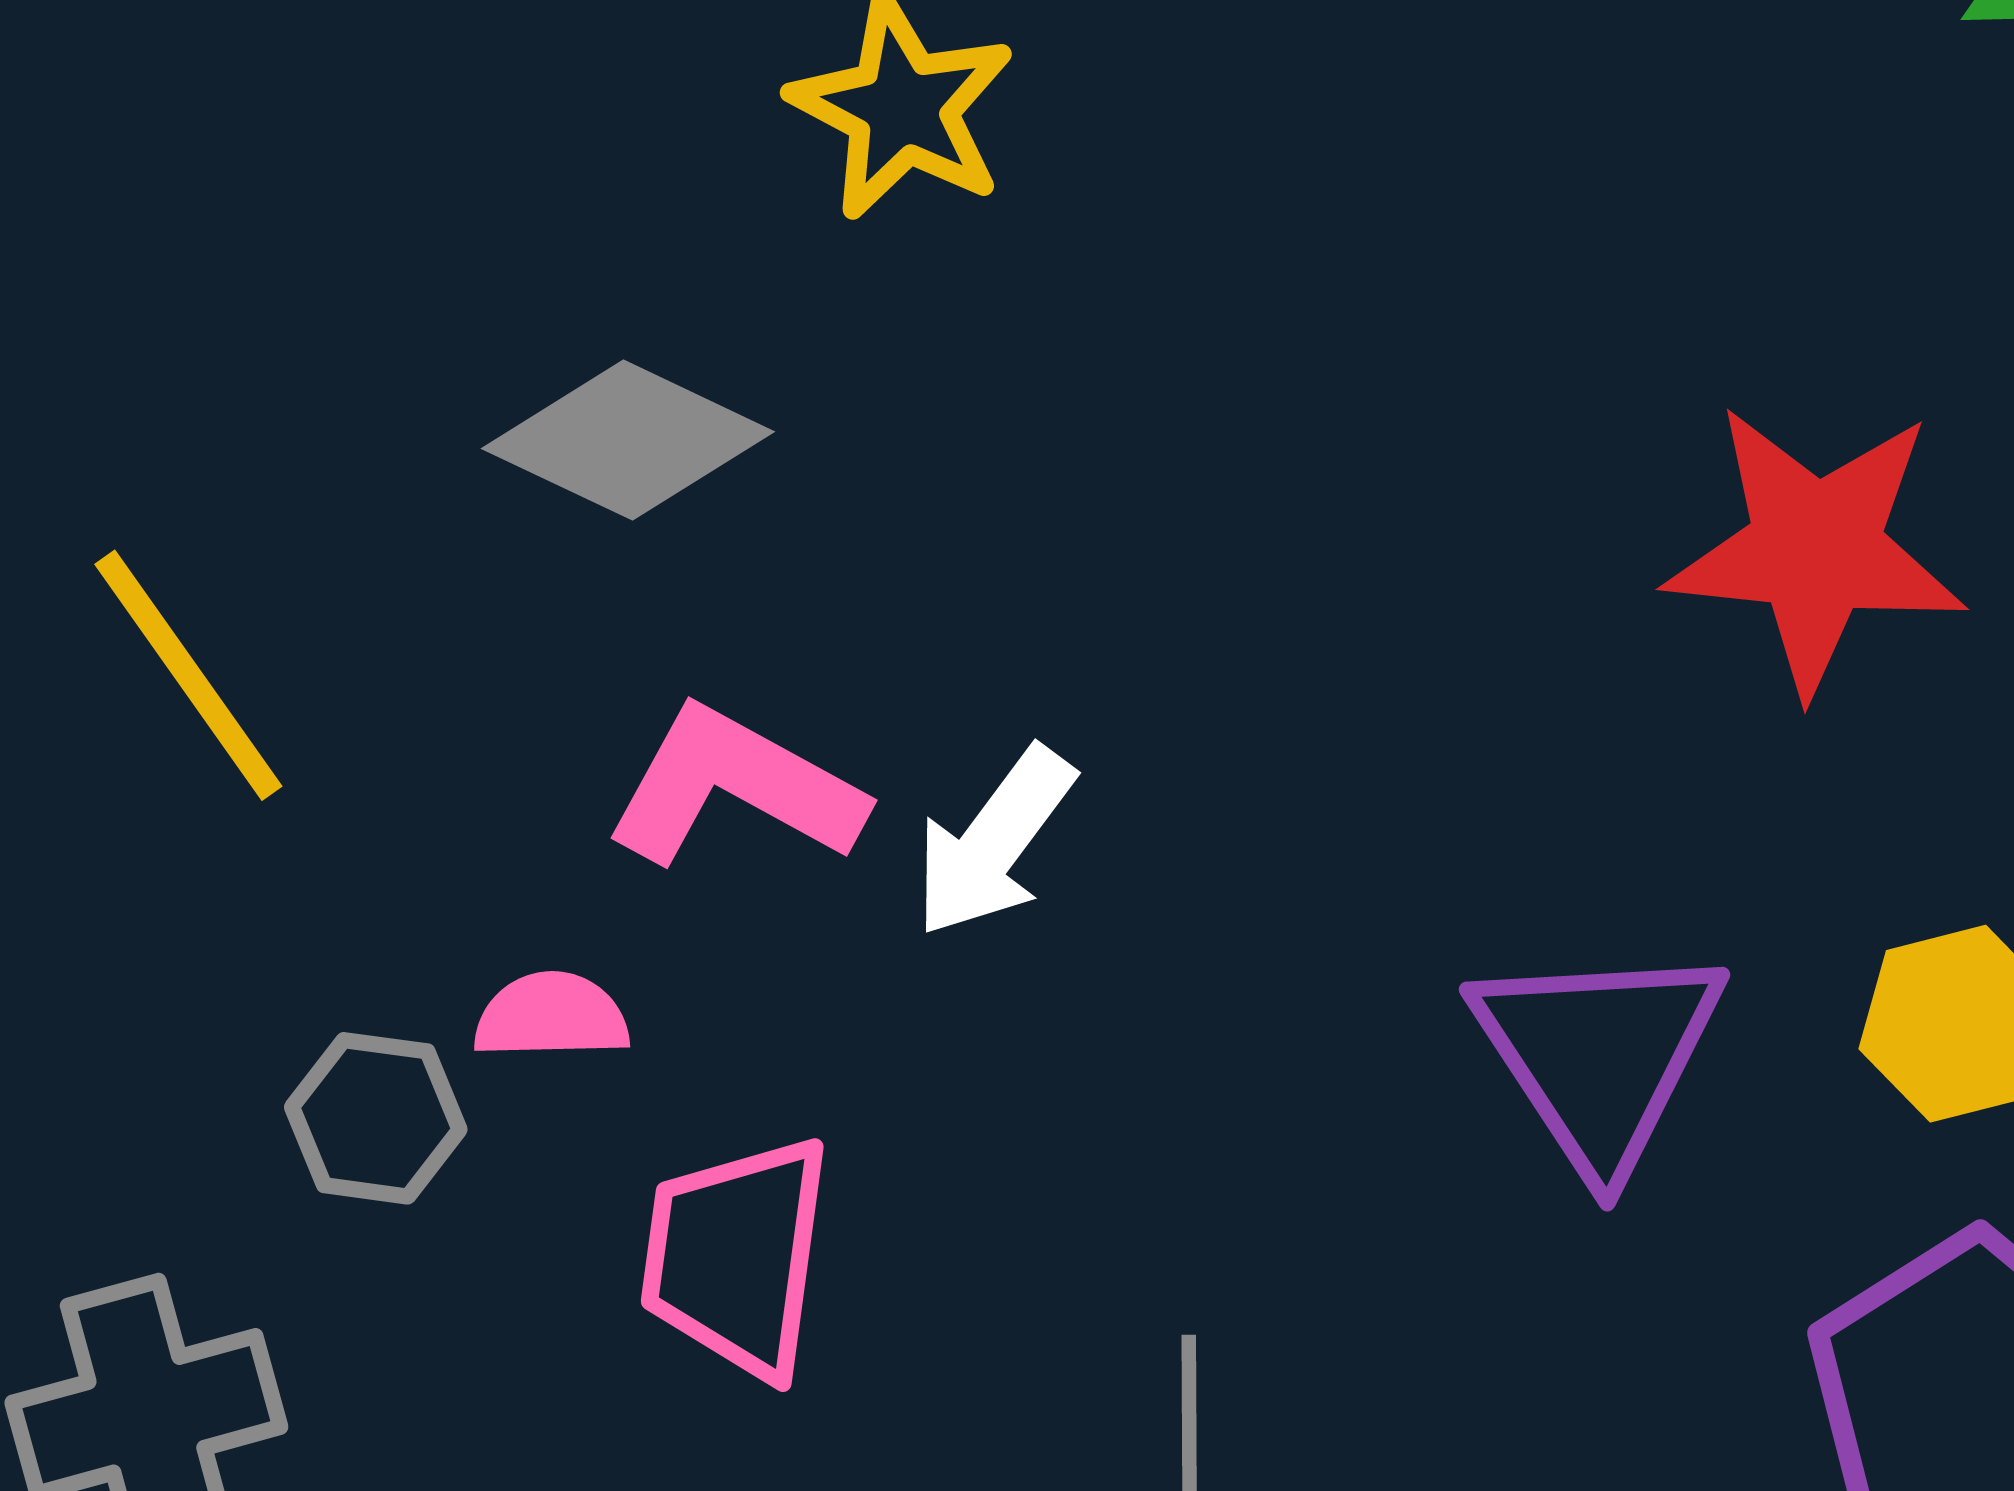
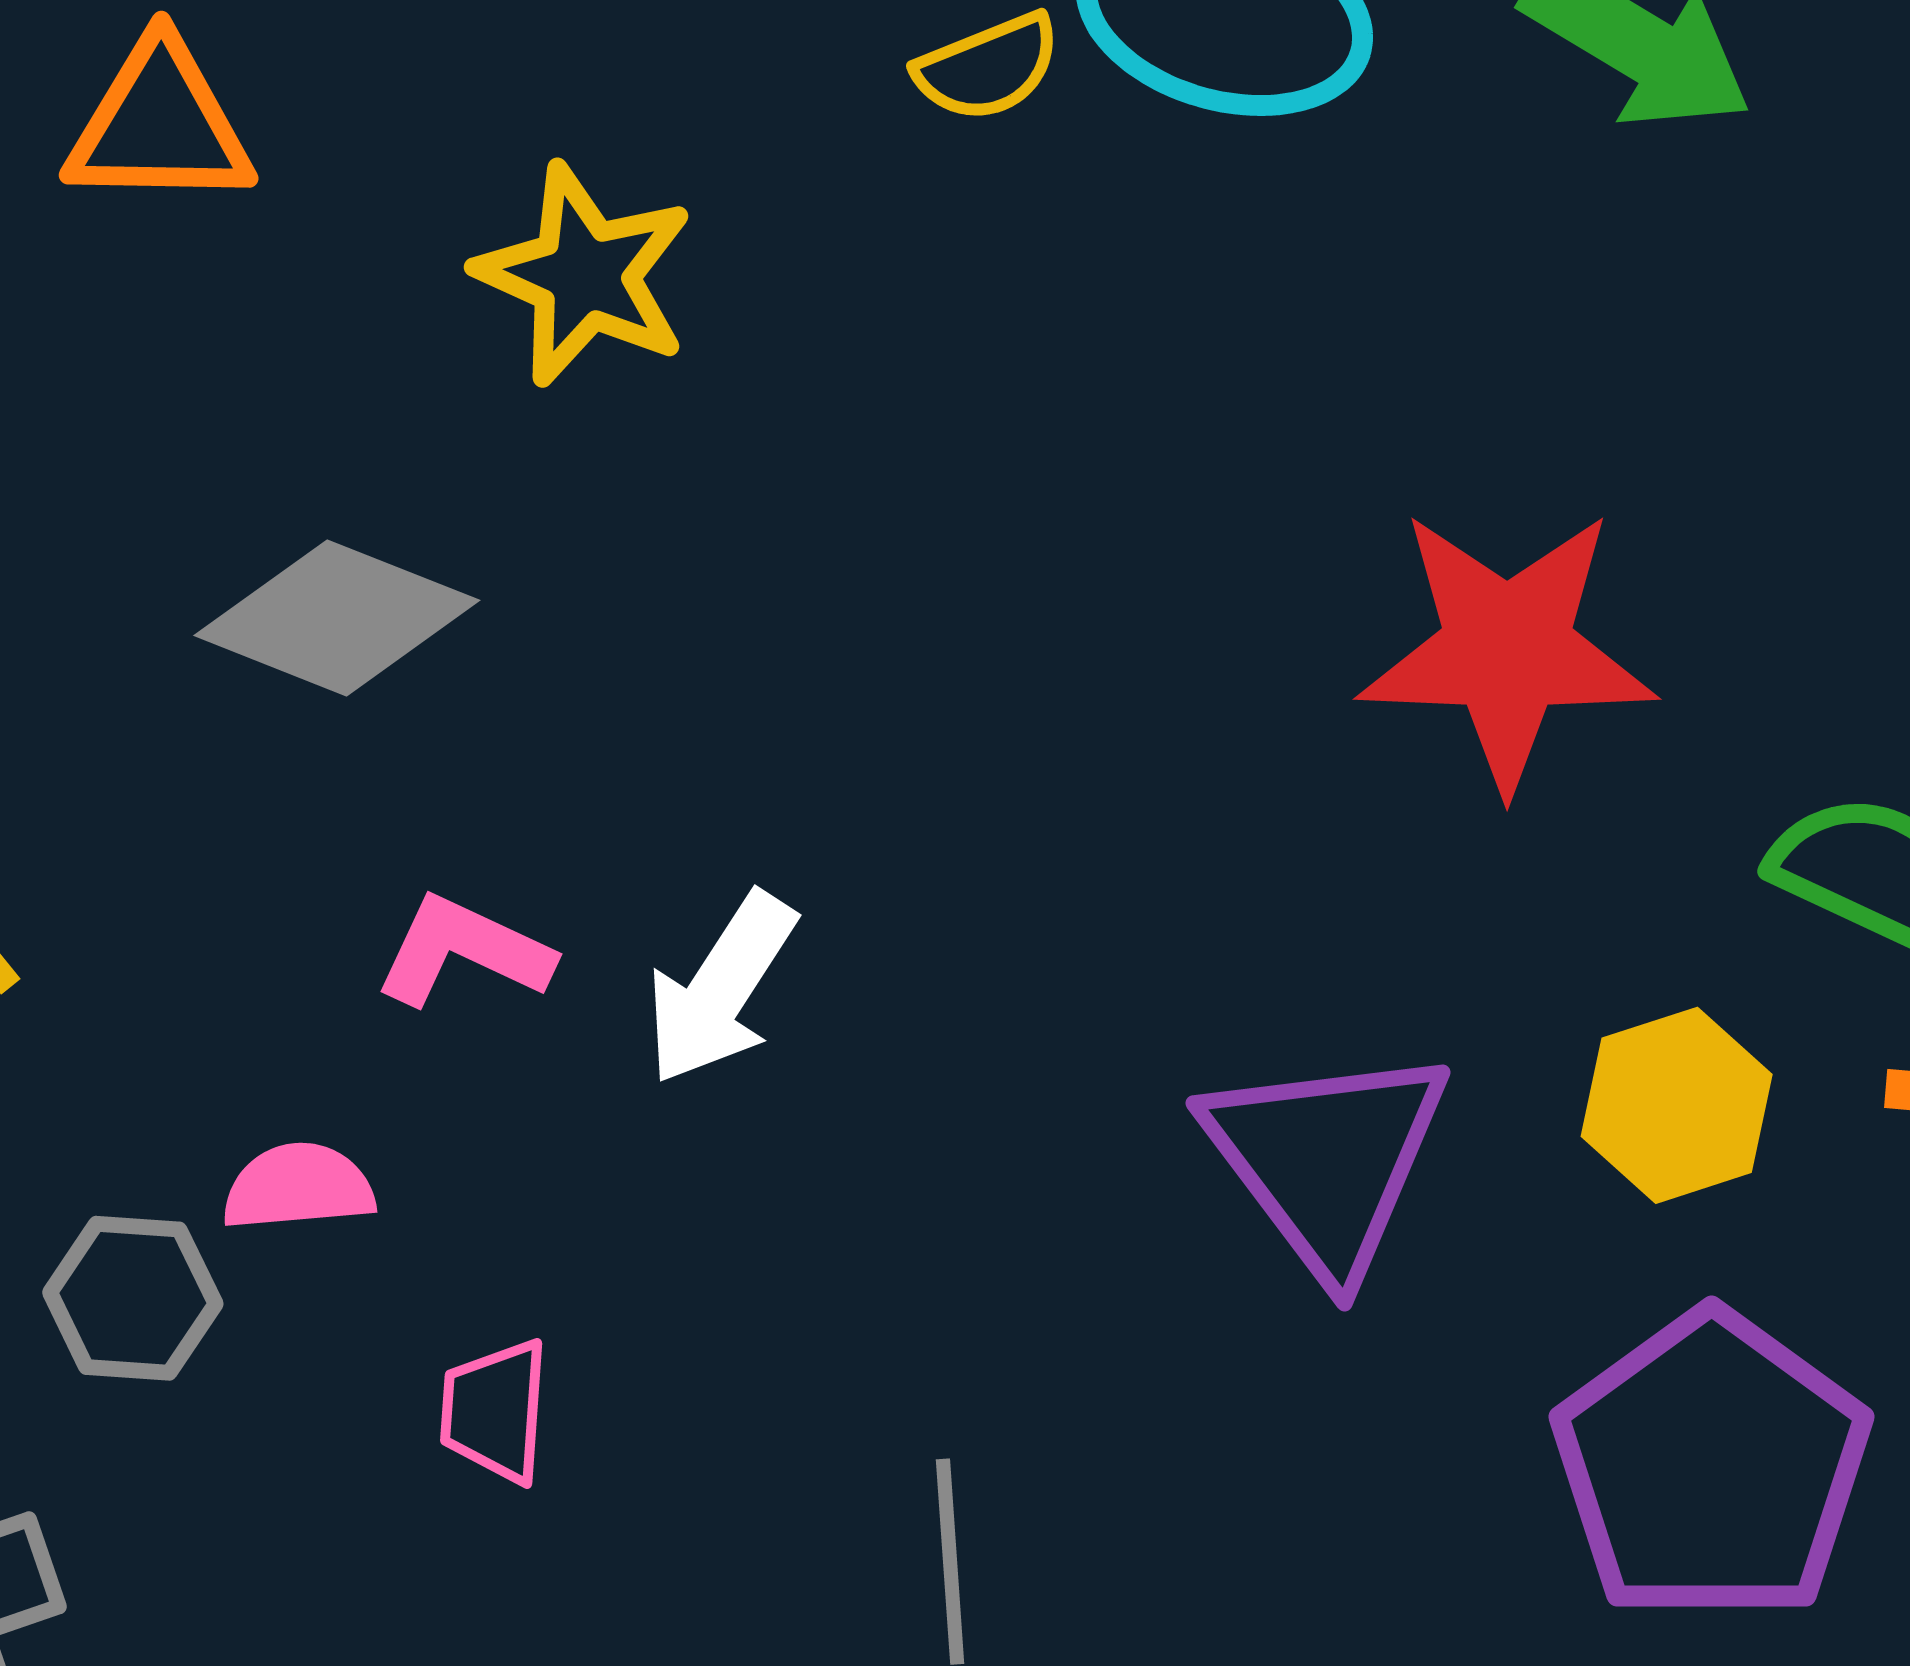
pink L-shape: (735, 787) -> (464, 951), size x0.7
pink trapezoid: (736, 1257) -> (495, 1411), size x0.6

